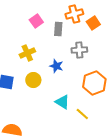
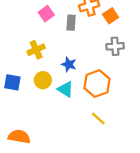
gray cross: (79, 50) -> (115, 46), moved
orange hexagon: (94, 83) -> (97, 84), moved
cyan triangle: (62, 102) -> (65, 89), moved

